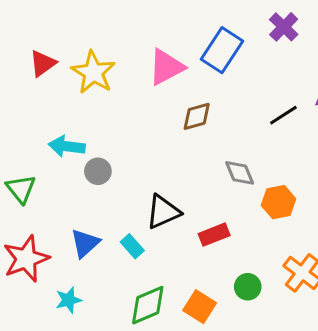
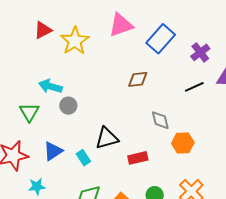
purple cross: (284, 27) -> (200, 52), moved
pink triangle: (166, 67) -> (121, 25), moved
green triangle: (21, 189) -> (29, 112), moved

